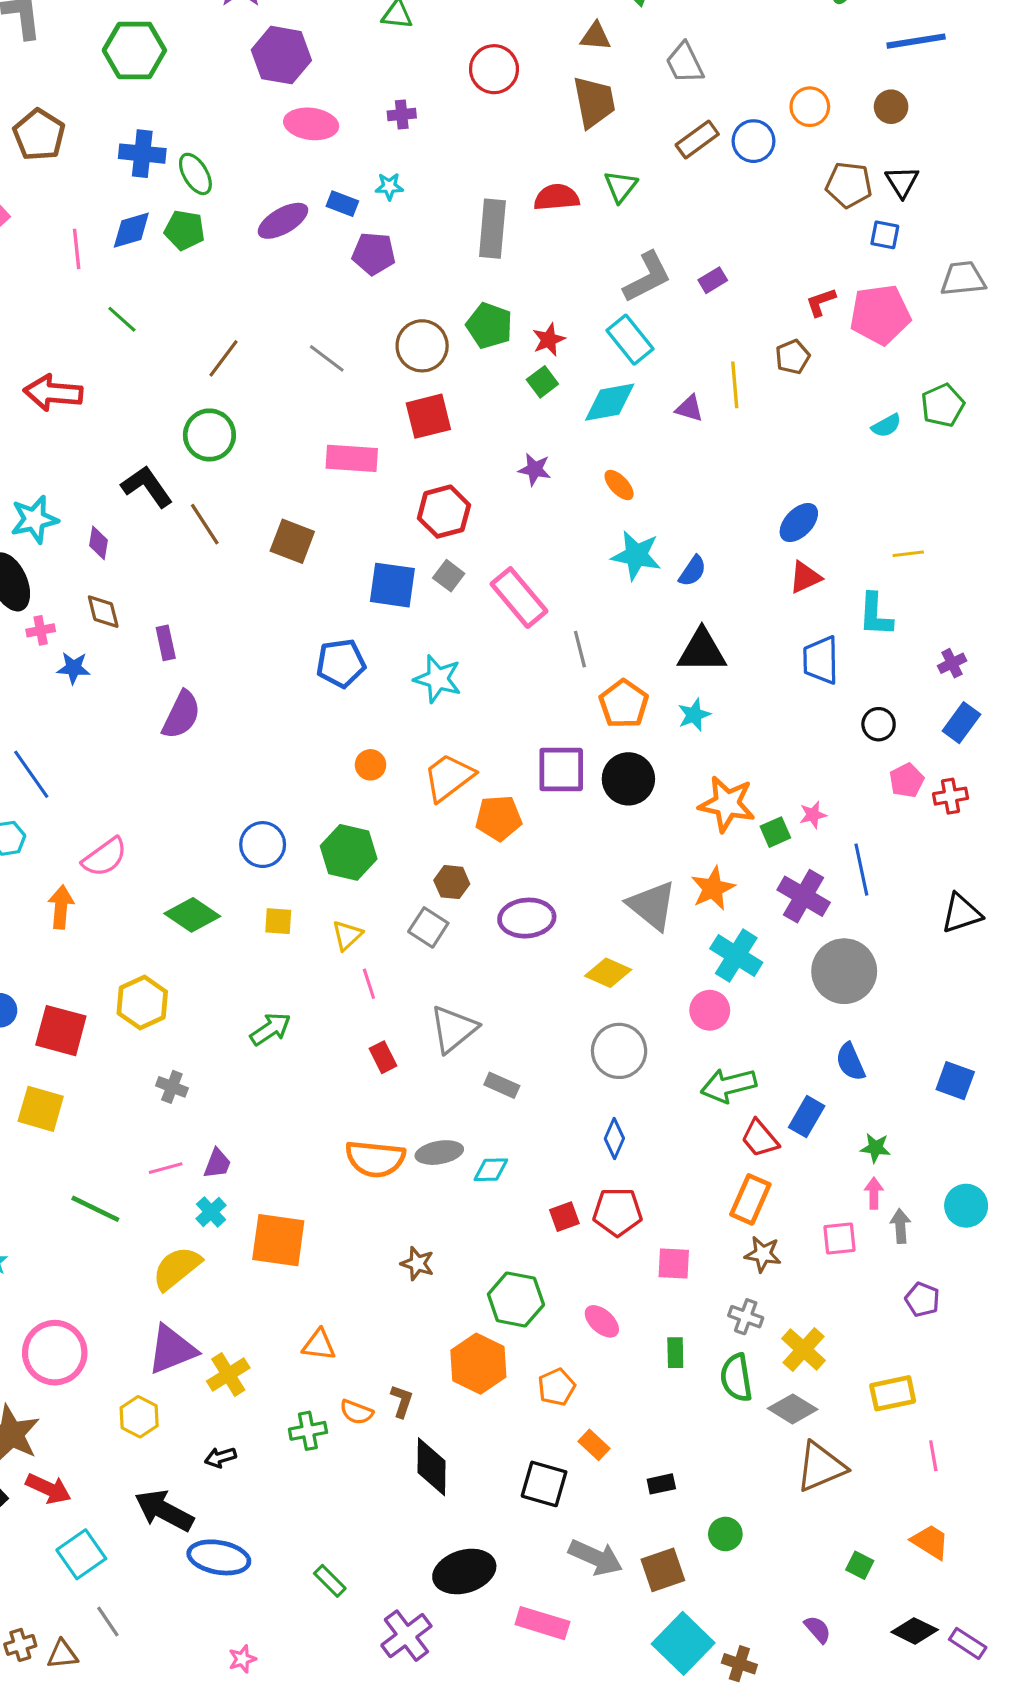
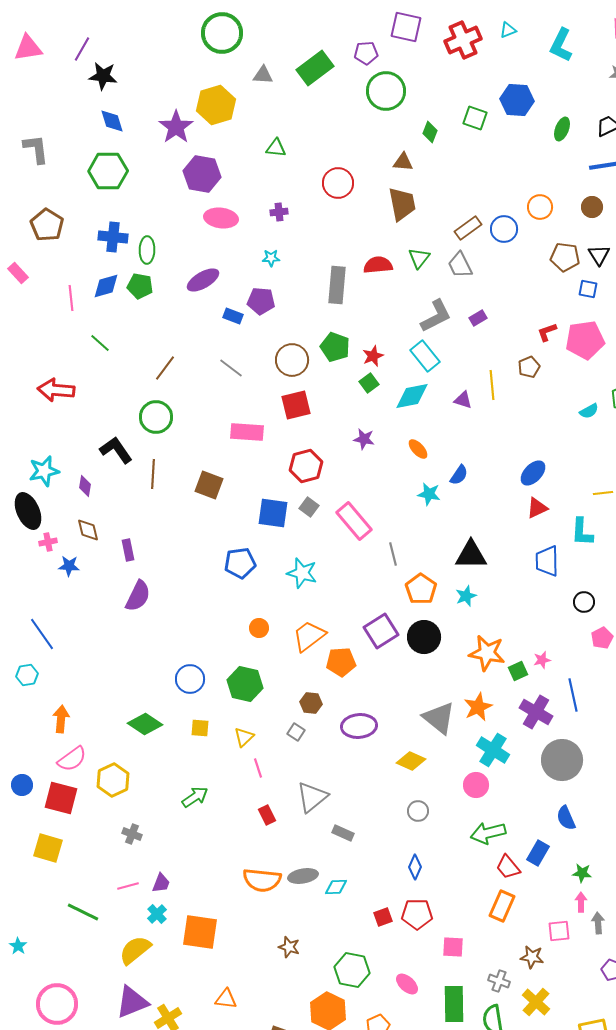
gray trapezoid: (685, 63) -> (460, 265), moved
green ellipse: (195, 174) -> (147, 250), turned 32
blue rectangle: (342, 204) -> (233, 316), moved
brown line: (205, 524) -> (153, 474), turned 36
cyan star: (636, 555) -> (429, 494), size x0.7
blue semicircle: (693, 571) -> (459, 475), moved
purple square: (561, 770) -> (381, 631), turned -32
pink semicircle: (105, 857) -> (72, 759), moved
gray square: (428, 927) -> (296, 732), size x0.7
gray circle: (619, 1051) -> (418, 811), size x0.6
brown star: (763, 1254) -> (532, 957), moved
green rectangle: (675, 1353) -> (454, 1004), size x1.8

